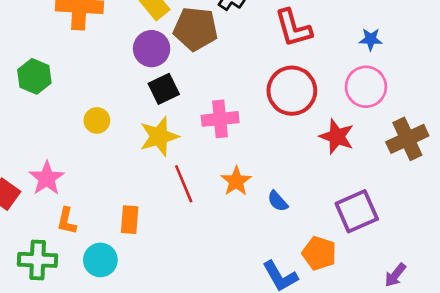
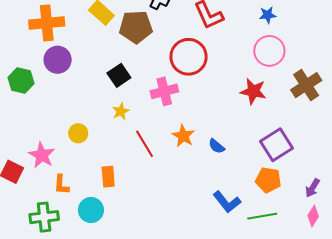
purple circle: (152, 49) -> (58, 60), moved
red circle: (292, 91) -> (189, 57), moved
yellow circle: (97, 120) -> (78, 133), moved
yellow star: (159, 136) -> (121, 111), size x0.6
orange pentagon: (319, 253) -> (268, 180), moved

